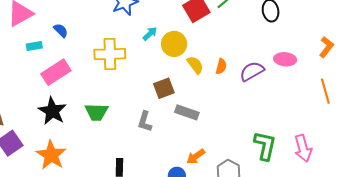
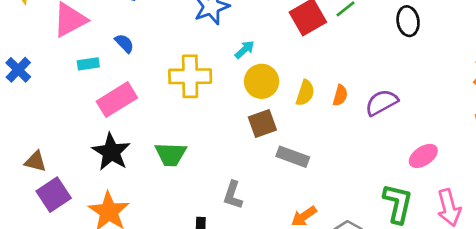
yellow circle: (174, 44) -> (262, 81), moved
pink ellipse: (285, 59) -> (423, 156), moved, turned -40
yellow semicircle: (195, 65) -> (305, 93), turned 54
gray L-shape: (145, 122) -> (233, 195), moved

